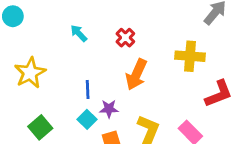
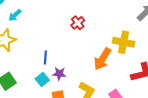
cyan arrow: (79, 33) -> (15, 15), moved, turned -96
orange arrow: (136, 74) -> (102, 59), moved

